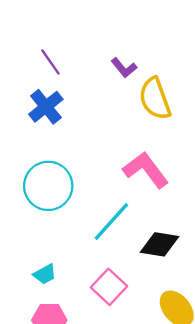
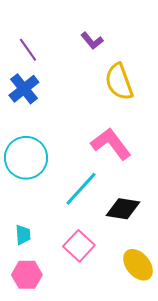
purple L-shape: (124, 68) -> (92, 41), moved
cyan trapezoid: (45, 274) -> (23, 235), turned -65

